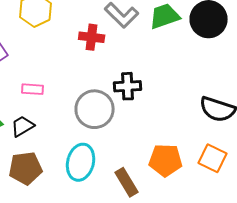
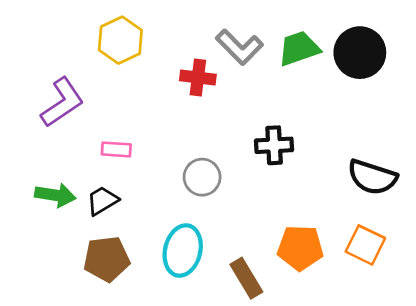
black cross: (128, 86) -> (274, 145), moved
gray circle: (95, 109) -> (202, 177), size x0.7

